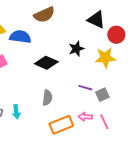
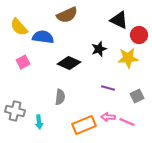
gray square: (102, 95) -> (137, 96), moved
gray semicircle: (47, 98) -> (60, 97), moved
cyan arrow: (16, 112) -> (39, 122), moved
pink line: (104, 122) -> (127, 122), turned -42

